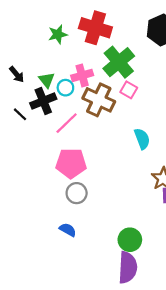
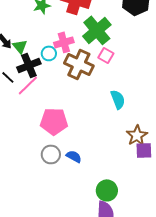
green triangle: (47, 80) -> (20, 46), moved
pink line: (67, 123) -> (28, 85), moved
gray circle: (77, 193) -> (51, 154), moved
blue semicircle: (68, 230) -> (74, 156), moved

